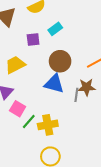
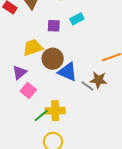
brown circle: (60, 61) -> (53, 59), moved
gray line: (76, 95) -> (87, 86), turned -72
green line: (29, 121) -> (41, 116), moved

